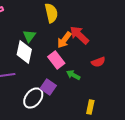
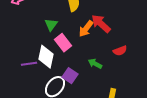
white diamond: (24, 52) -> (46, 57), moved
pink rectangle: (56, 60) -> (63, 43), moved

